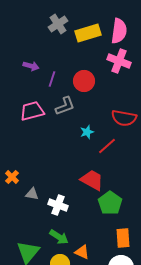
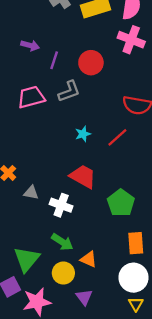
cyan star: (87, 132) -> (83, 134), moved
red trapezoid: (92, 180) -> (83, 176), moved

